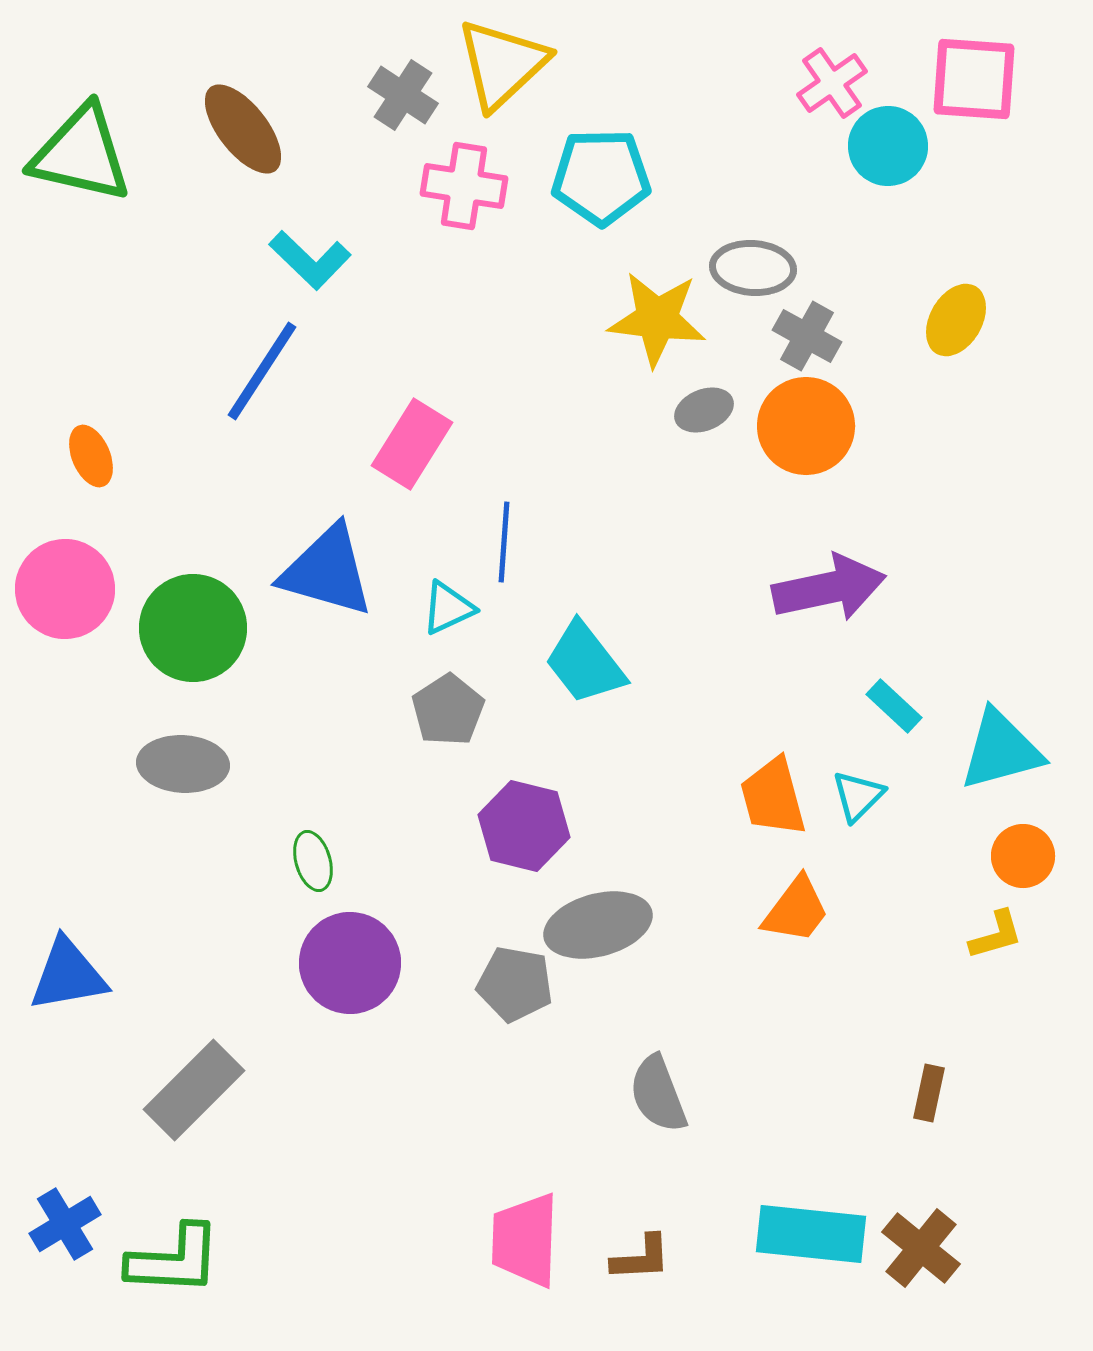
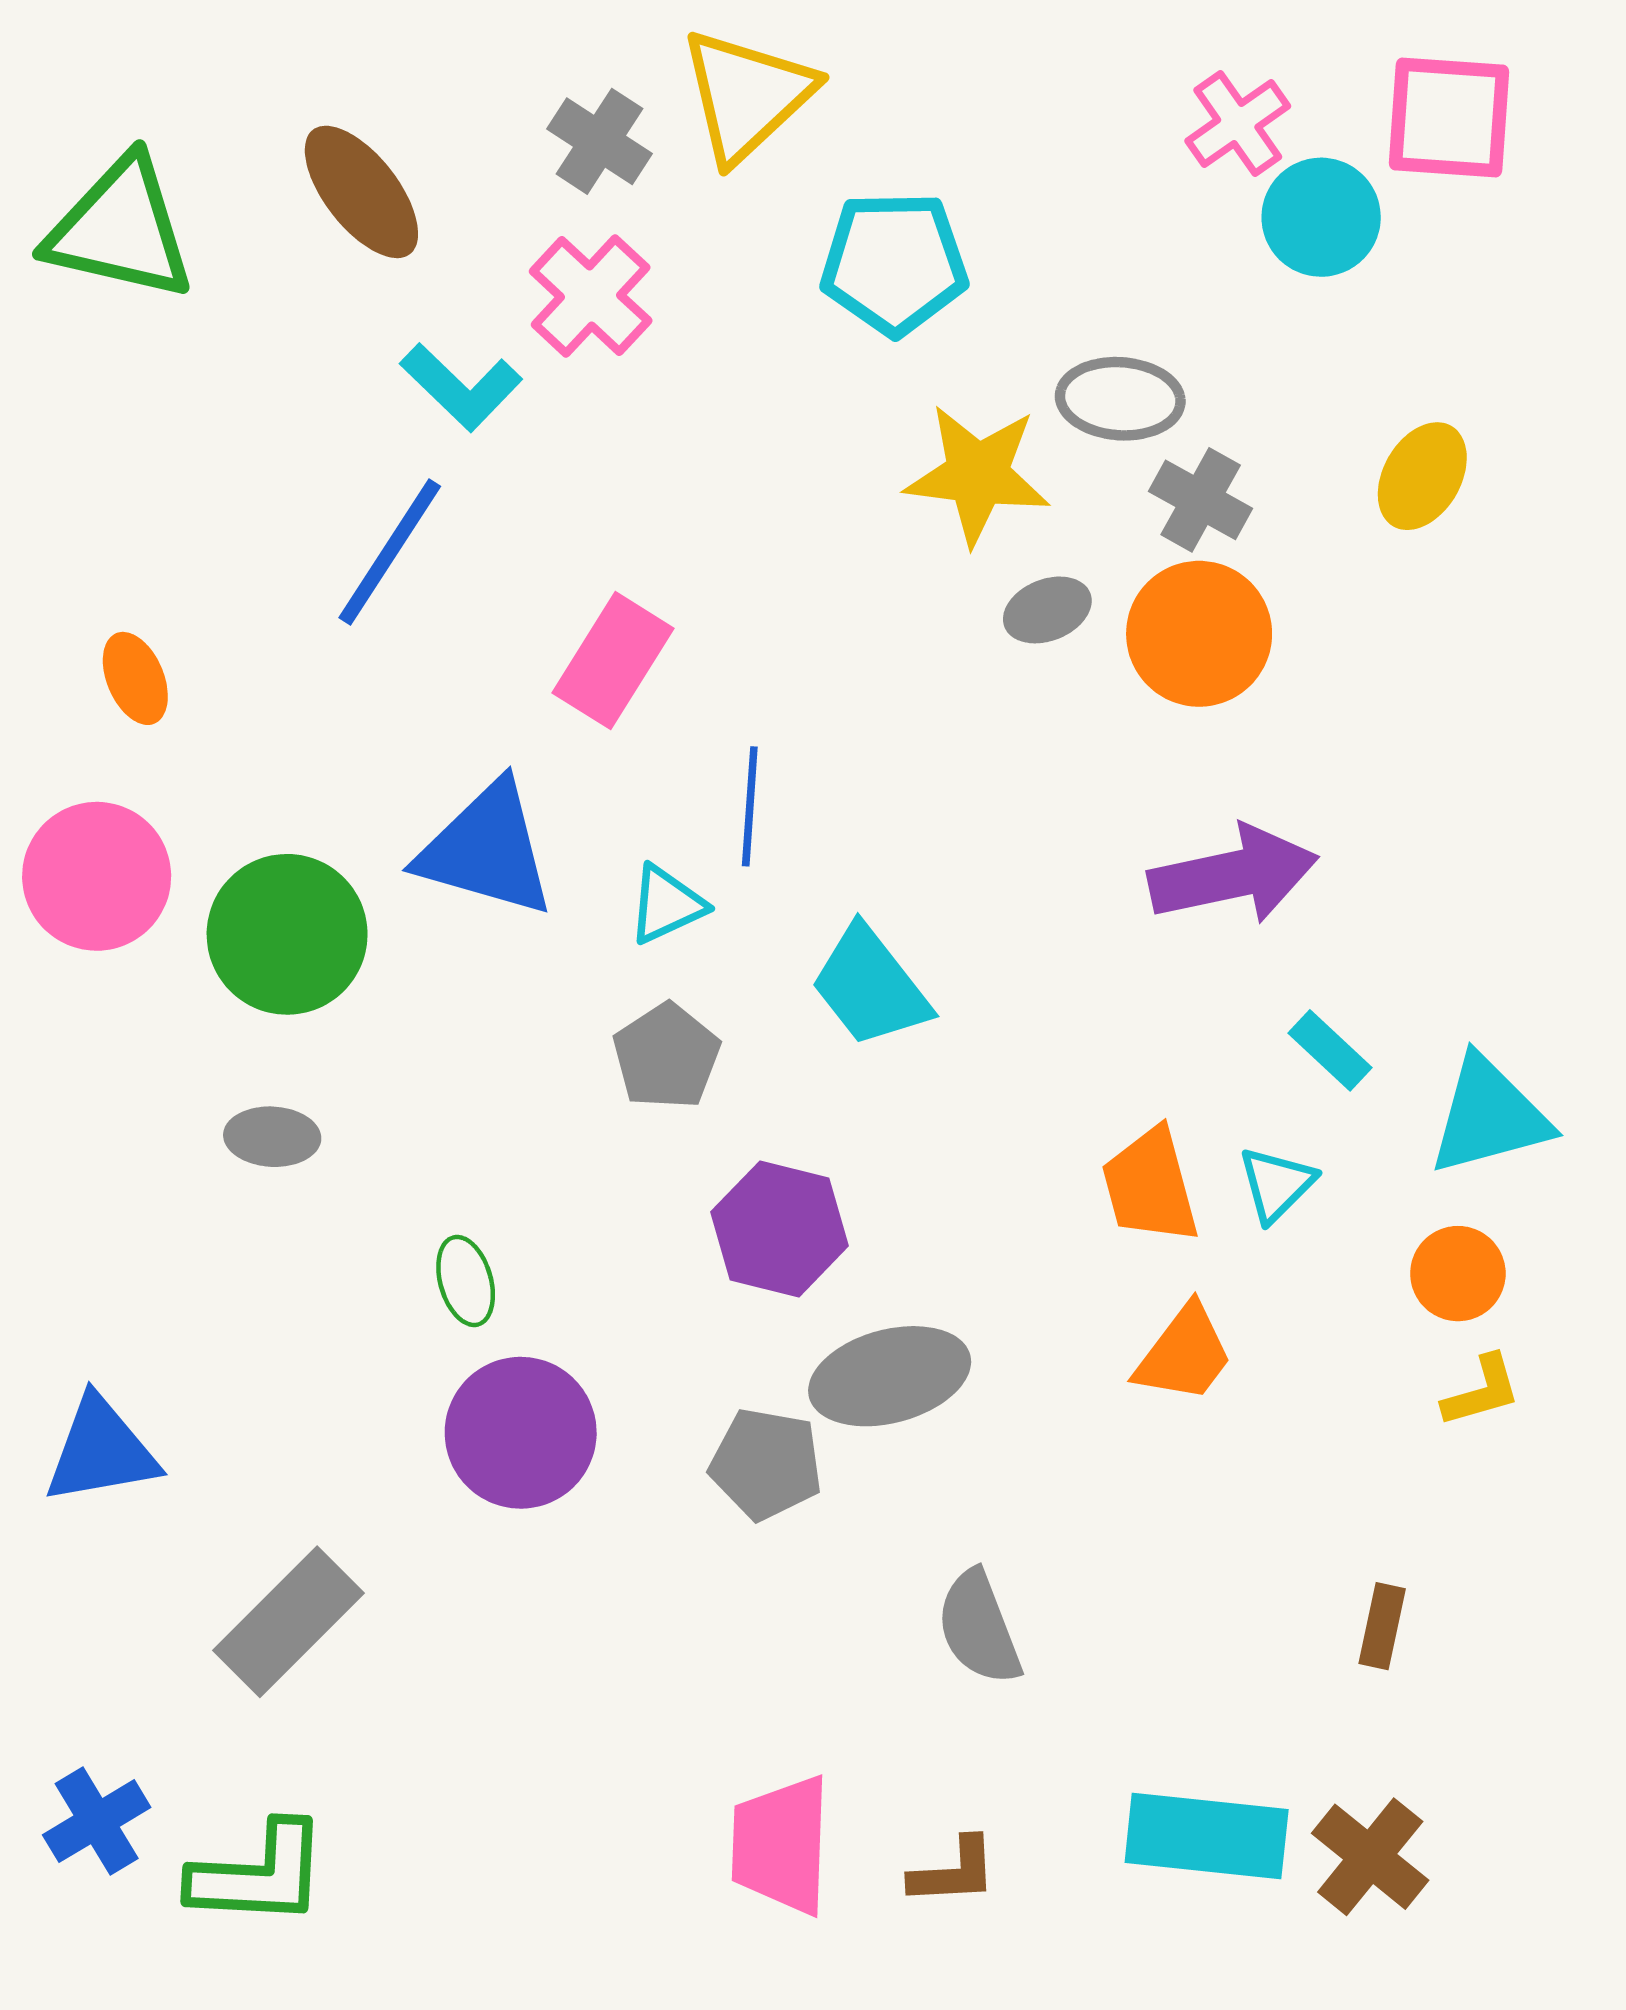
pink cross: (464, 186) -> (591, 296), moved, turned 34
gray ellipse: (183, 764) -> (272, 1137), size x0.7
orange circle: (1023, 856) -> (1458, 1274), moved

